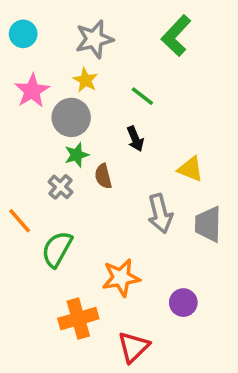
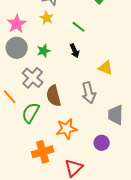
gray circle: (71, 117) -> (17, 48), moved
green star: (77, 155) -> (44, 51), moved
brown semicircle: (103, 176) -> (54, 96), moved, size x1.5
gray cross: (61, 187) -> (33, 78), size x1.5
gray trapezoid: (208, 224) -> (116, 115), moved

